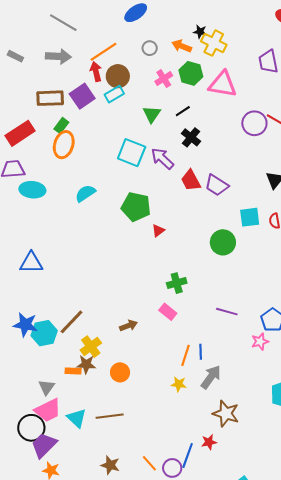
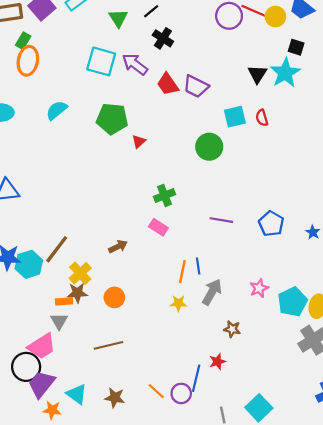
pink star: (260, 342) -> (259, 288), moved
gray triangle: (47, 387) -> (59, 321), moved
brown star: (226, 414) -> (232, 329), size x0.6
cyan triangle: (77, 418) -> (77, 394), moved

